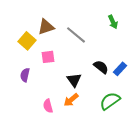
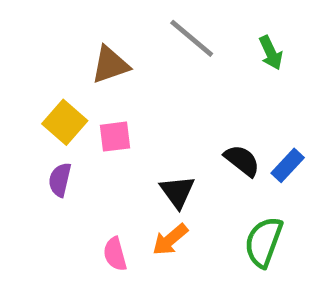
gray line: (76, 35) -> (192, 38), moved
yellow square: (27, 41) -> (65, 122), moved
green semicircle: (110, 101) -> (264, 242), turned -35

